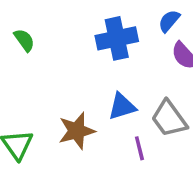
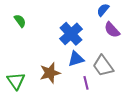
blue cross: (117, 38) -> (71, 34), moved, turned -30

